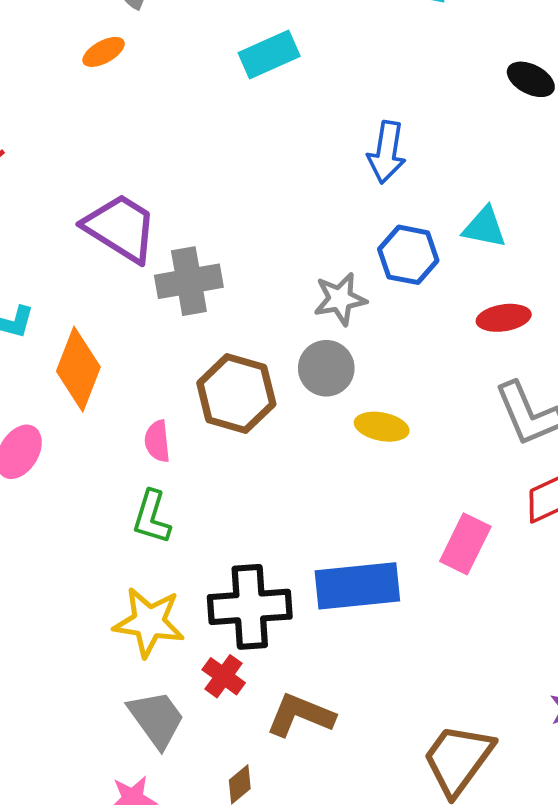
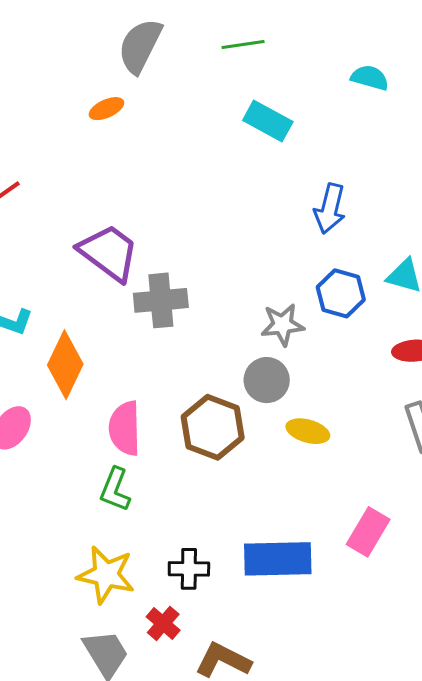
cyan rectangle: (269, 55) -> (268, 121), moved, turned 48
brown hexagon: (236, 394) -> (213, 427), moved
pink semicircle: (157, 441) -> (125, 428), size x1.6
black cross: (250, 607) -> (189, 569), size x0.6

